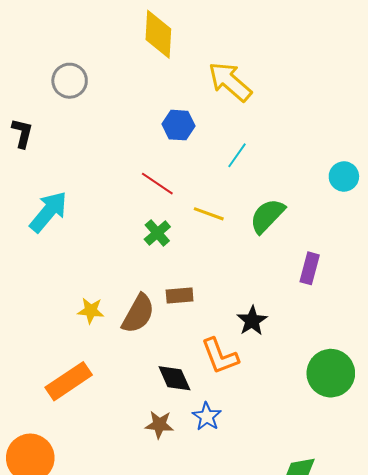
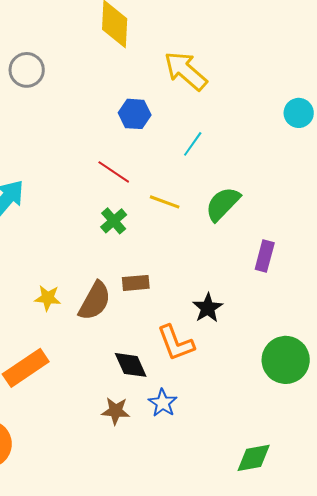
cyan circle: (344, 176) -> (299, 113), moved

